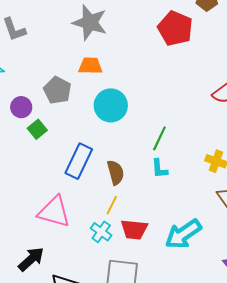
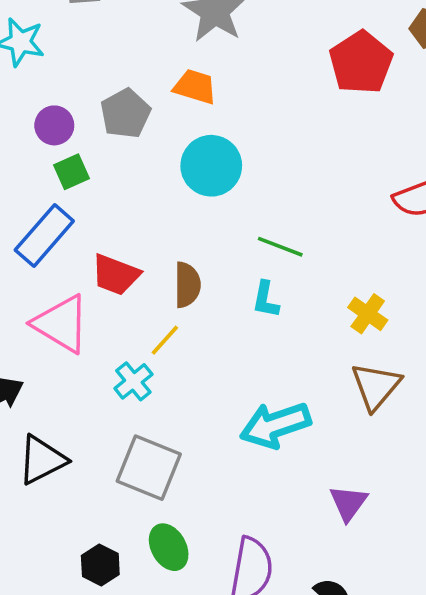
green line: (159, 138) -> (280, 247), turned 70
blue rectangle: (79, 161) -> (44, 235), moved
red trapezoid: (134, 229) -> (116, 275), moved

